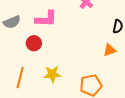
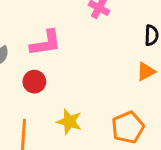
yellow star: (52, 74) -> (69, 122), turned 30

